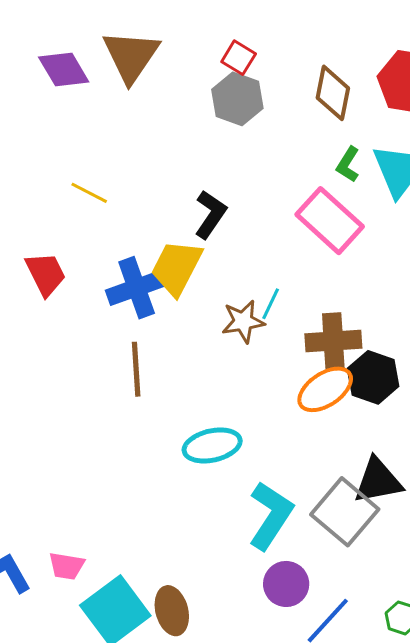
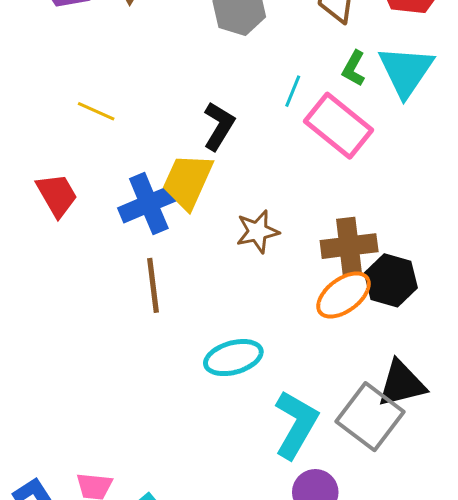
cyan line: (271, 304) -> (293, 91), moved

